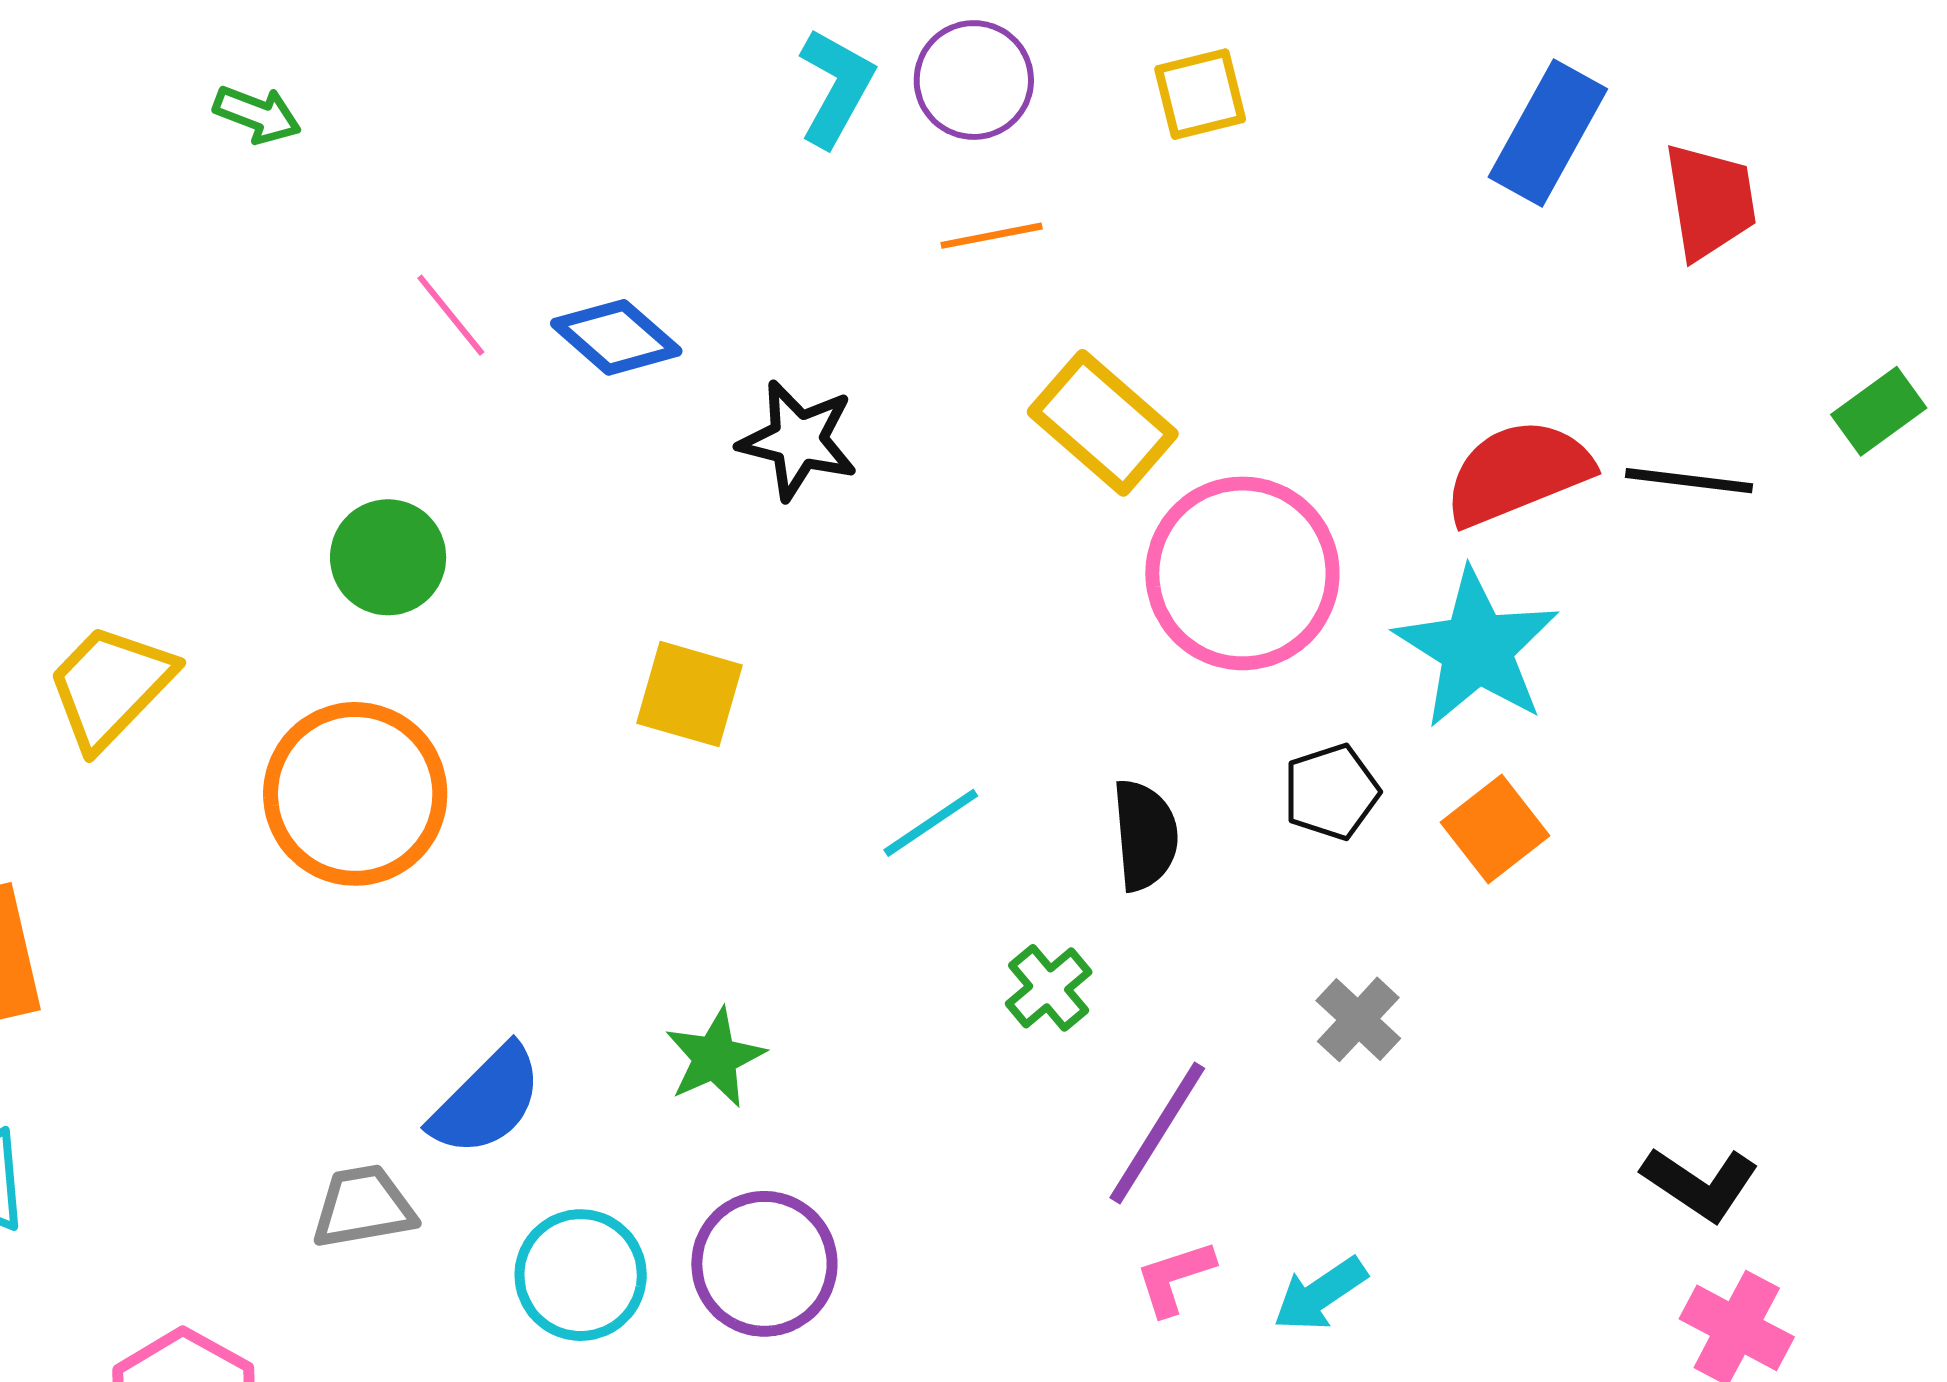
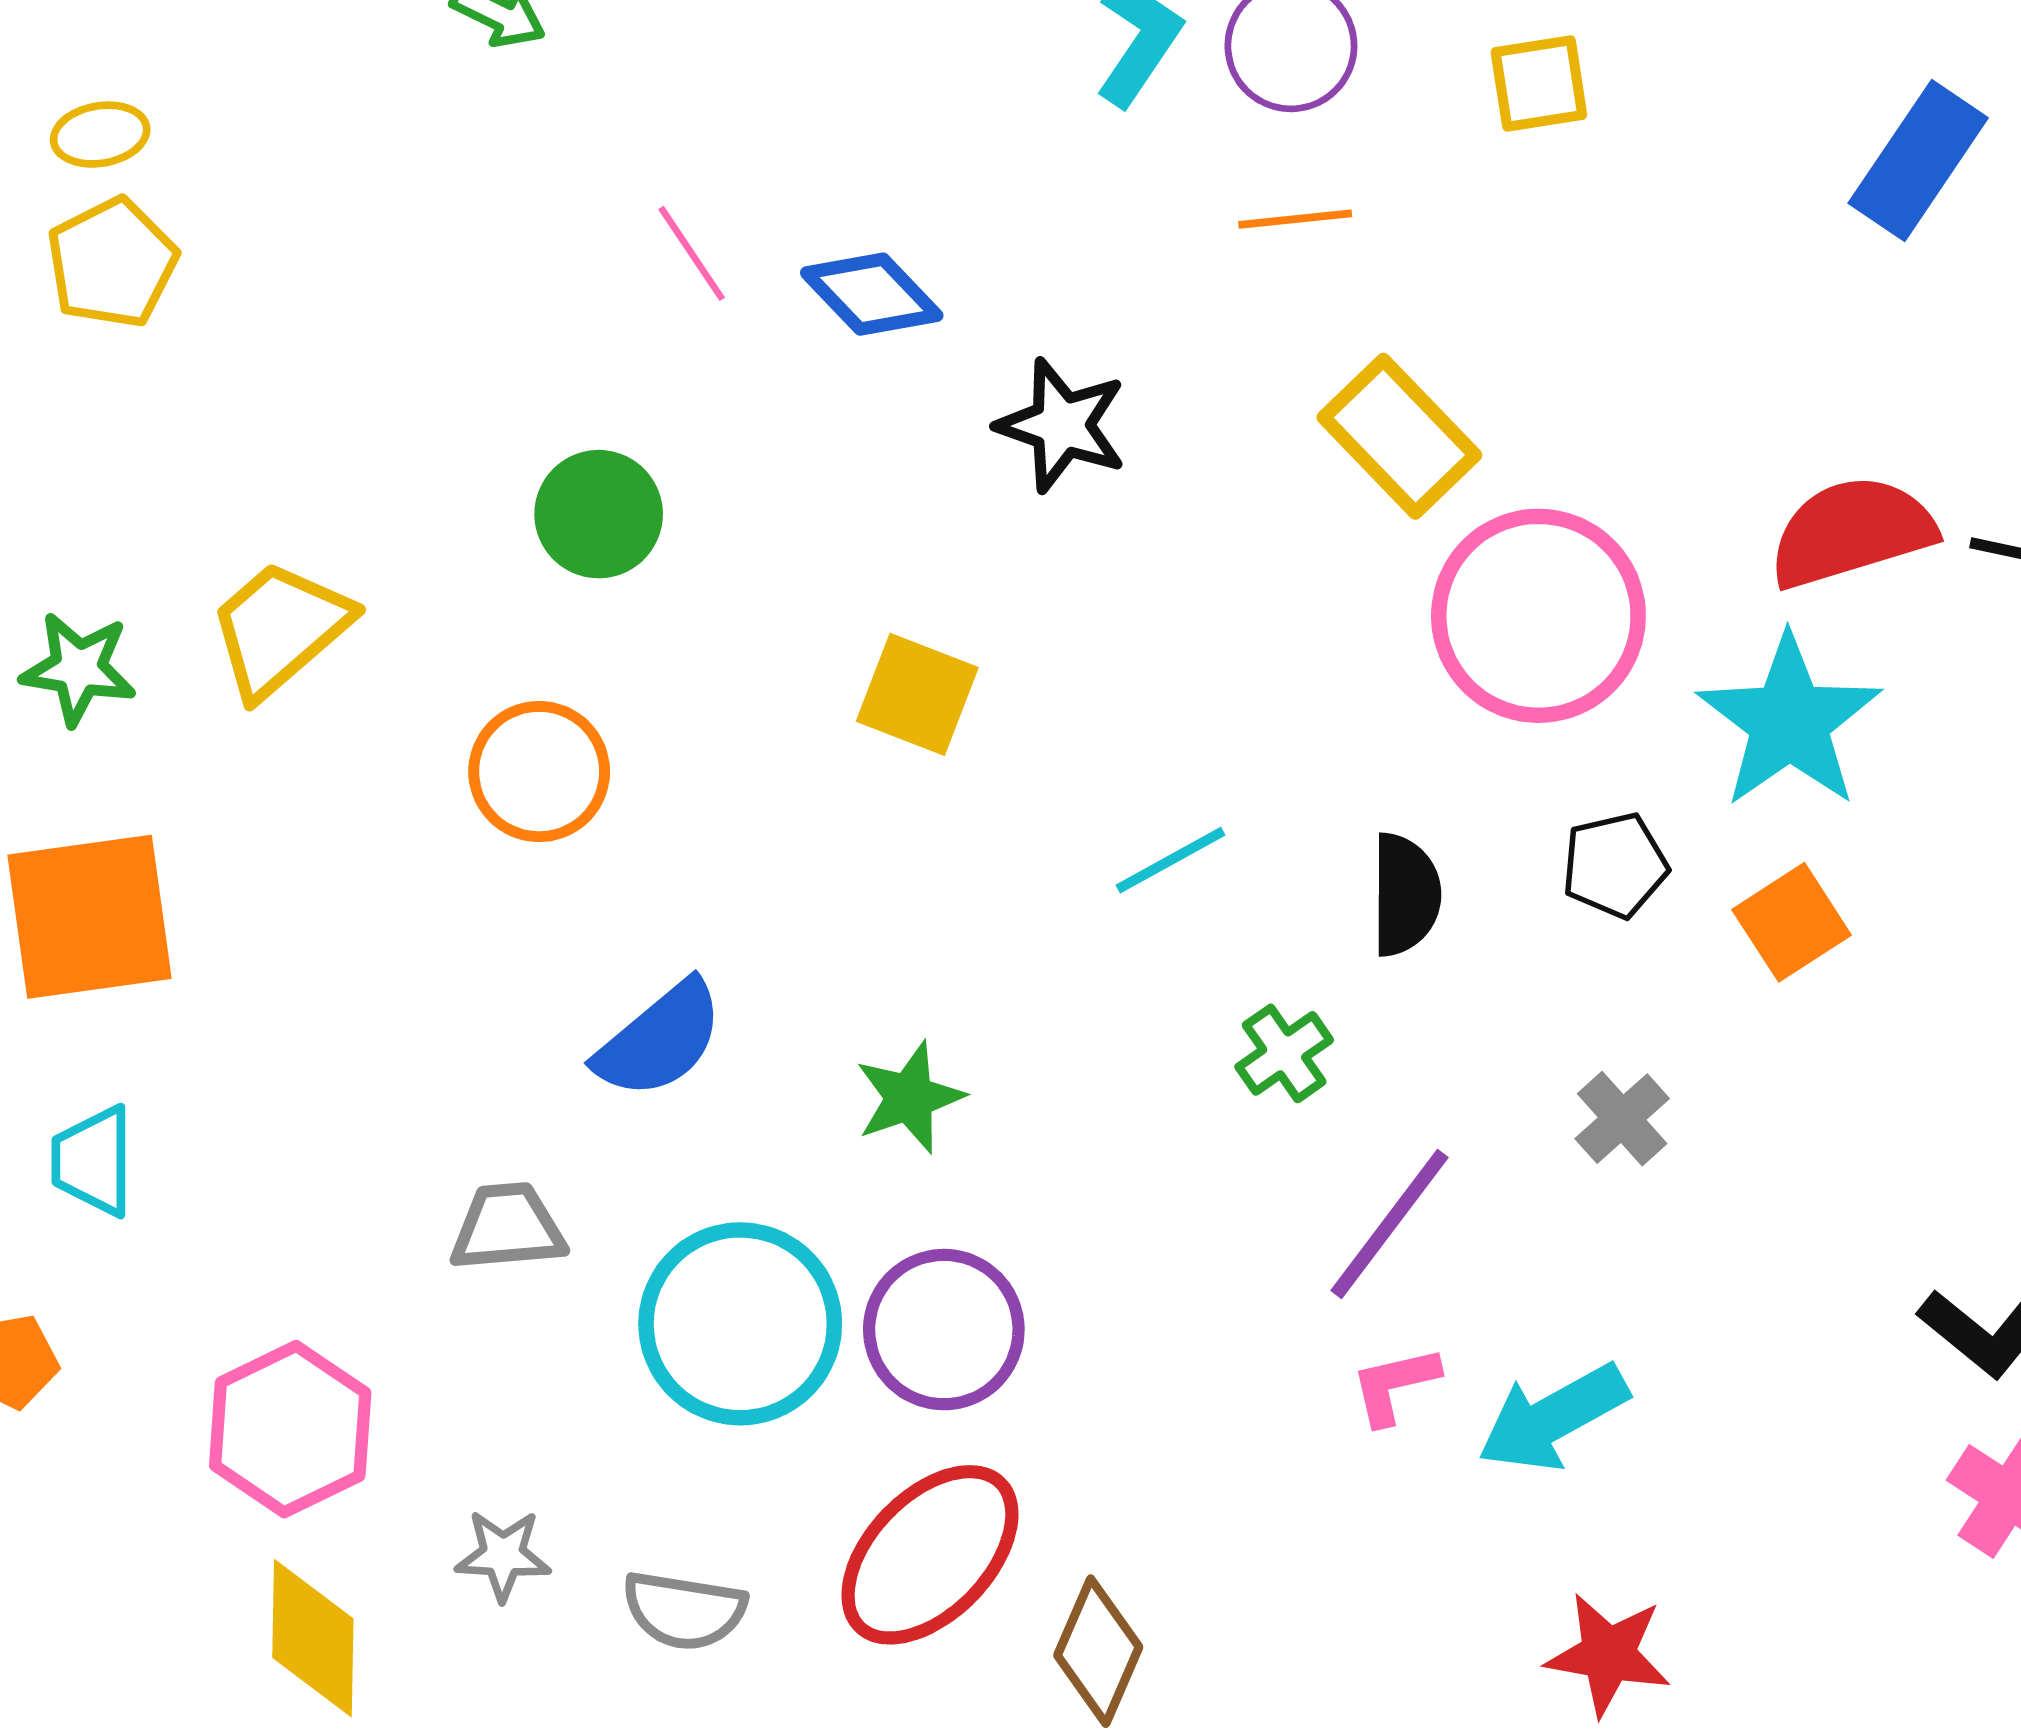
orange circle: (355, 794) -> (539, 772), size x0.7
blue semicircle: (487, 1101) -> (660, 1040), moved
cyan circle: (581, 1275) -> (740, 1324), size x1.4
cyan arrow: (1320, 1294) -> (1553, 1418), size x1.4

